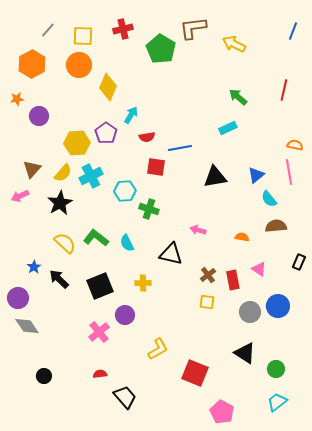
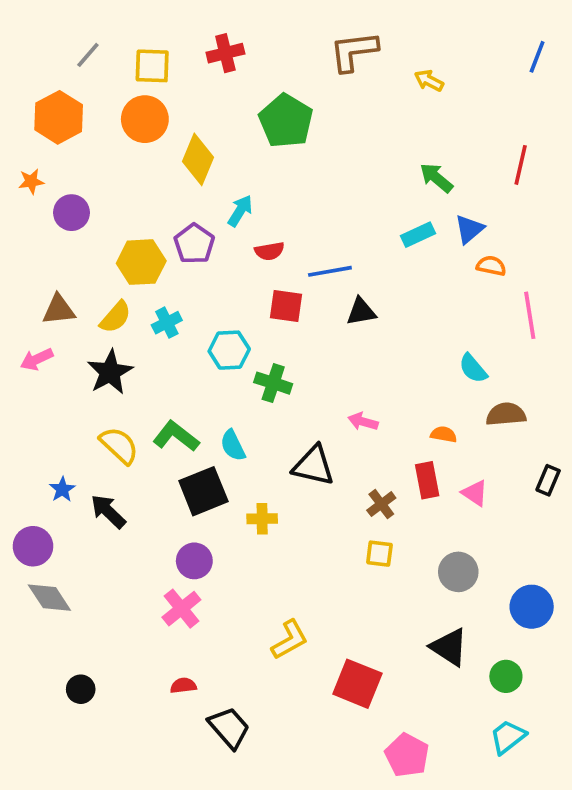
yellow arrow: (234, 44) -> (429, 81), size x0.7
green pentagon: (161, 49) -> (286, 121), moved
orange semicircle: (295, 145) -> (491, 266), moved
brown triangle: (32, 169) -> (59, 310), turned 42
blue triangle: (256, 175) -> (469, 229), moved
cyan cross: (91, 176) -> (167, 323), size x0.7
black triangle: (215, 177) -> (361, 312), moved, size x0.7
cyan semicircle: (269, 199) -> (473, 368), moved
red rectangle: (233, 280) -> (427, 480), moved
black square: (100, 286) -> (203, 491), moved
blue circle: (278, 306) -> (532, 607), moved
purple circle: (125, 315) -> (194, 561), moved

